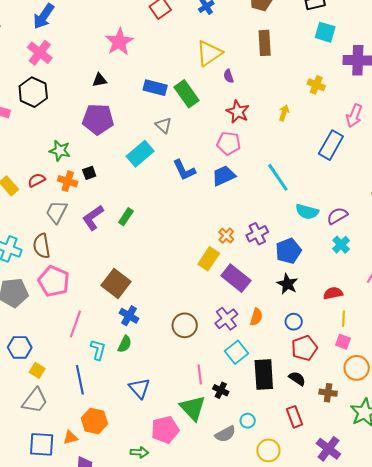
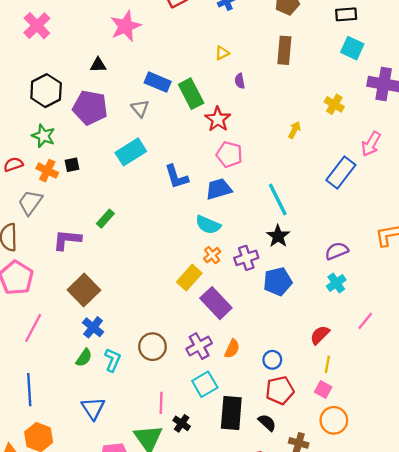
yellow triangle: (209, 53) -> (222, 53), size x0.5
black hexagon: (33, 92) -> (46, 91), moved
red star: (238, 112) -> (218, 119), moved
gray triangle: (163, 125) -> (140, 108), moved
cyan semicircle: (307, 212) -> (208, 225), moved
purple L-shape: (93, 218) -> (67, 240), moved, turned 32
black star: (287, 284) -> (278, 236), moved
red semicircle: (333, 293) -> (320, 335), turned -42
cyan L-shape: (98, 350) -> (113, 360), moved

